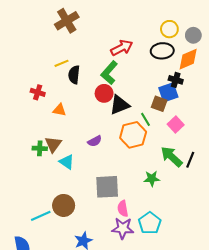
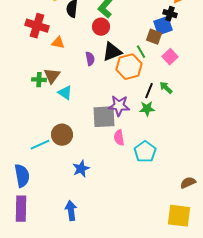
red cross: (38, 92) -> (37, 26), size x1.6
black triangle: (120, 105) -> (112, 52), moved
purple semicircle: (95, 141) -> (90, 59), moved, turned -72
green arrow: (172, 157) -> (166, 88), size x0.6
black line: (190, 160) -> (149, 91), moved
purple star: (123, 228) -> (119, 106), moved

